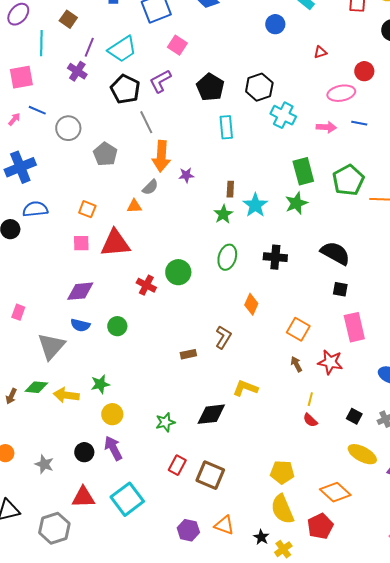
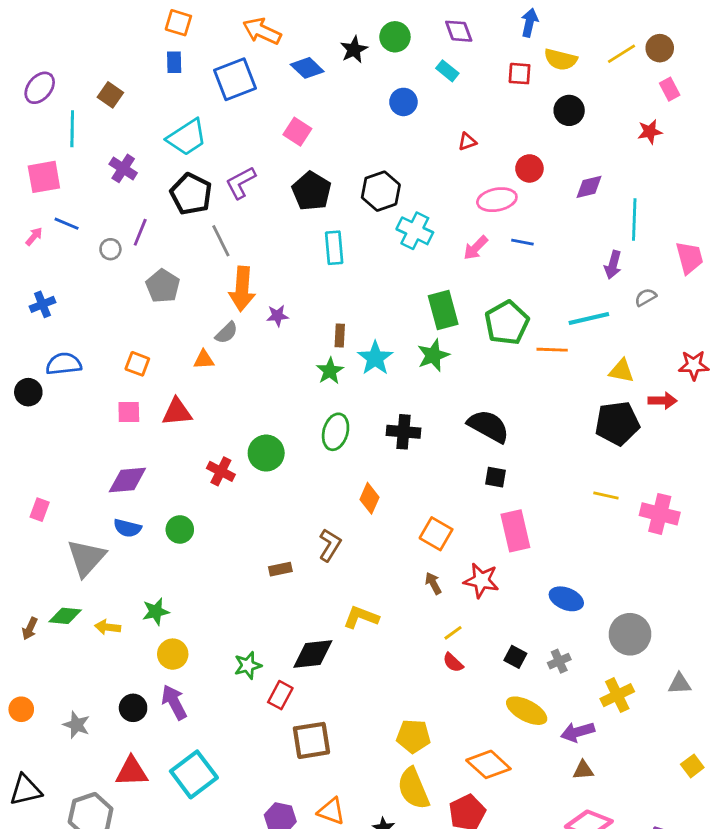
pink square: (177, 45) -> (297, 132), moved
purple line: (89, 47) -> (140, 232), moved
pink arrow: (326, 127) -> (476, 248), turned 132
gray circle: (68, 128) -> (110, 249), size x0.6
blue cross: (20, 167) -> (42, 304), size x0.6
red triangle: (115, 243) -> (177, 412), size x0.7
yellow arrow: (66, 395) -> (108, 627), size x0.7
yellow line: (310, 399) -> (453, 633), turned 40
red rectangle: (177, 465) -> (280, 695), moved
brown square: (210, 475) -> (311, 740), turned -32

